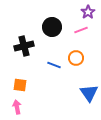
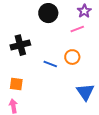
black circle: (52, 27) -> (48, 13), moved

